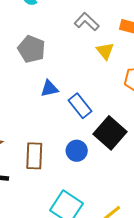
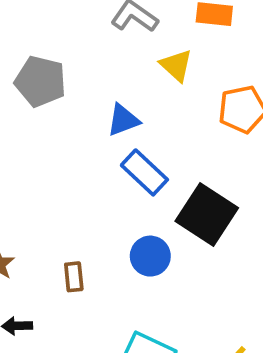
blue triangle: (49, 88) -> (123, 120), moved
brown rectangle: (34, 156) -> (74, 277), size x0.6

